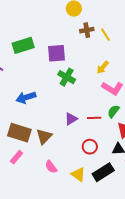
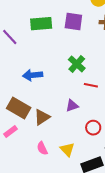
purple square: (56, 53) -> (73, 21), moved
red line: (94, 118) -> (91, 85), moved
red circle: (90, 147) -> (93, 128), moved
yellow triangle: (78, 174) -> (67, 149), moved

